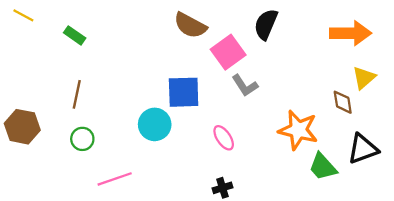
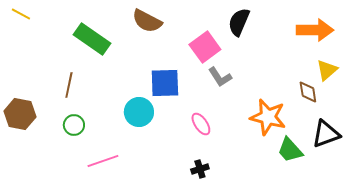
brown semicircle: (190, 25) -> (147, 21), moved
green rectangle: (75, 35) -> (92, 39), moved, size x1.8

